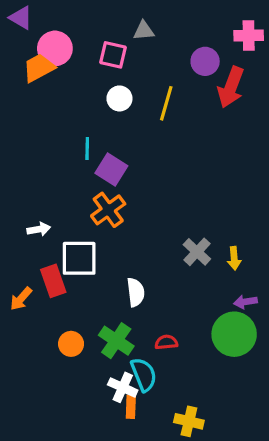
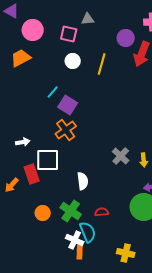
orange trapezoid: (39, 68) -> (21, 58), moved
cyan line: (87, 149) -> (53, 92), turned 40
yellow cross: (189, 421) -> (126, 253), moved

